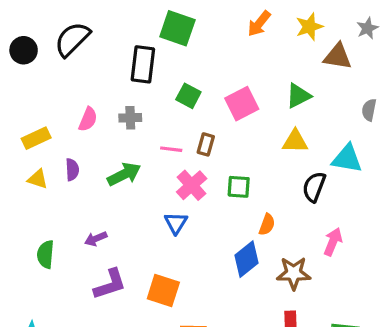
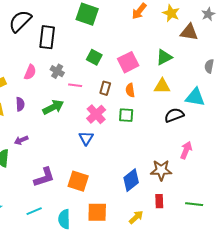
yellow star: (309, 27) -> (171, 13), turned -30
black rectangle: (143, 64) -> (47, 37), moved
gray cross: (130, 118) -> (57, 71), turned 32
pink line: (171, 149) -> (75, 85), moved
black semicircle: (314, 187) -> (174, 115), turned 48
orange semicircle: (267, 225) -> (130, 90), moved, turned 152
purple arrow: (96, 239) -> (21, 140), moved
blue diamond: (247, 259) -> (131, 180), moved

